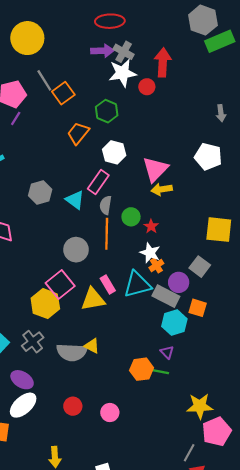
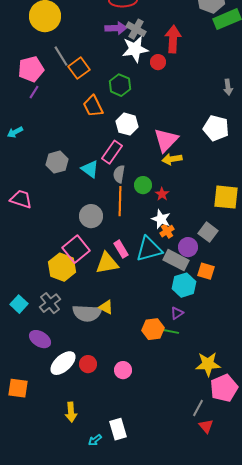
orange trapezoid: (78, 133) -> (93, 106), turned -65
purple triangle: (167, 352) -> (177, 313), turned 40
white ellipse: (23, 405) -> (63, 363), moved

